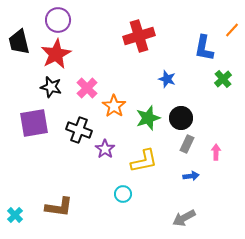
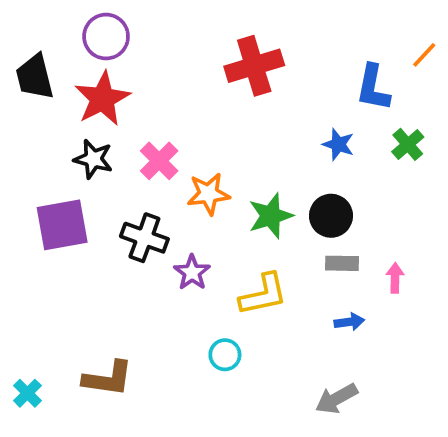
blue star: (167, 79) -> (338, 144), moved
orange star: (114, 106) -> (208, 194), turned 30
gray rectangle: (187, 144) -> (342, 263), turned 66

